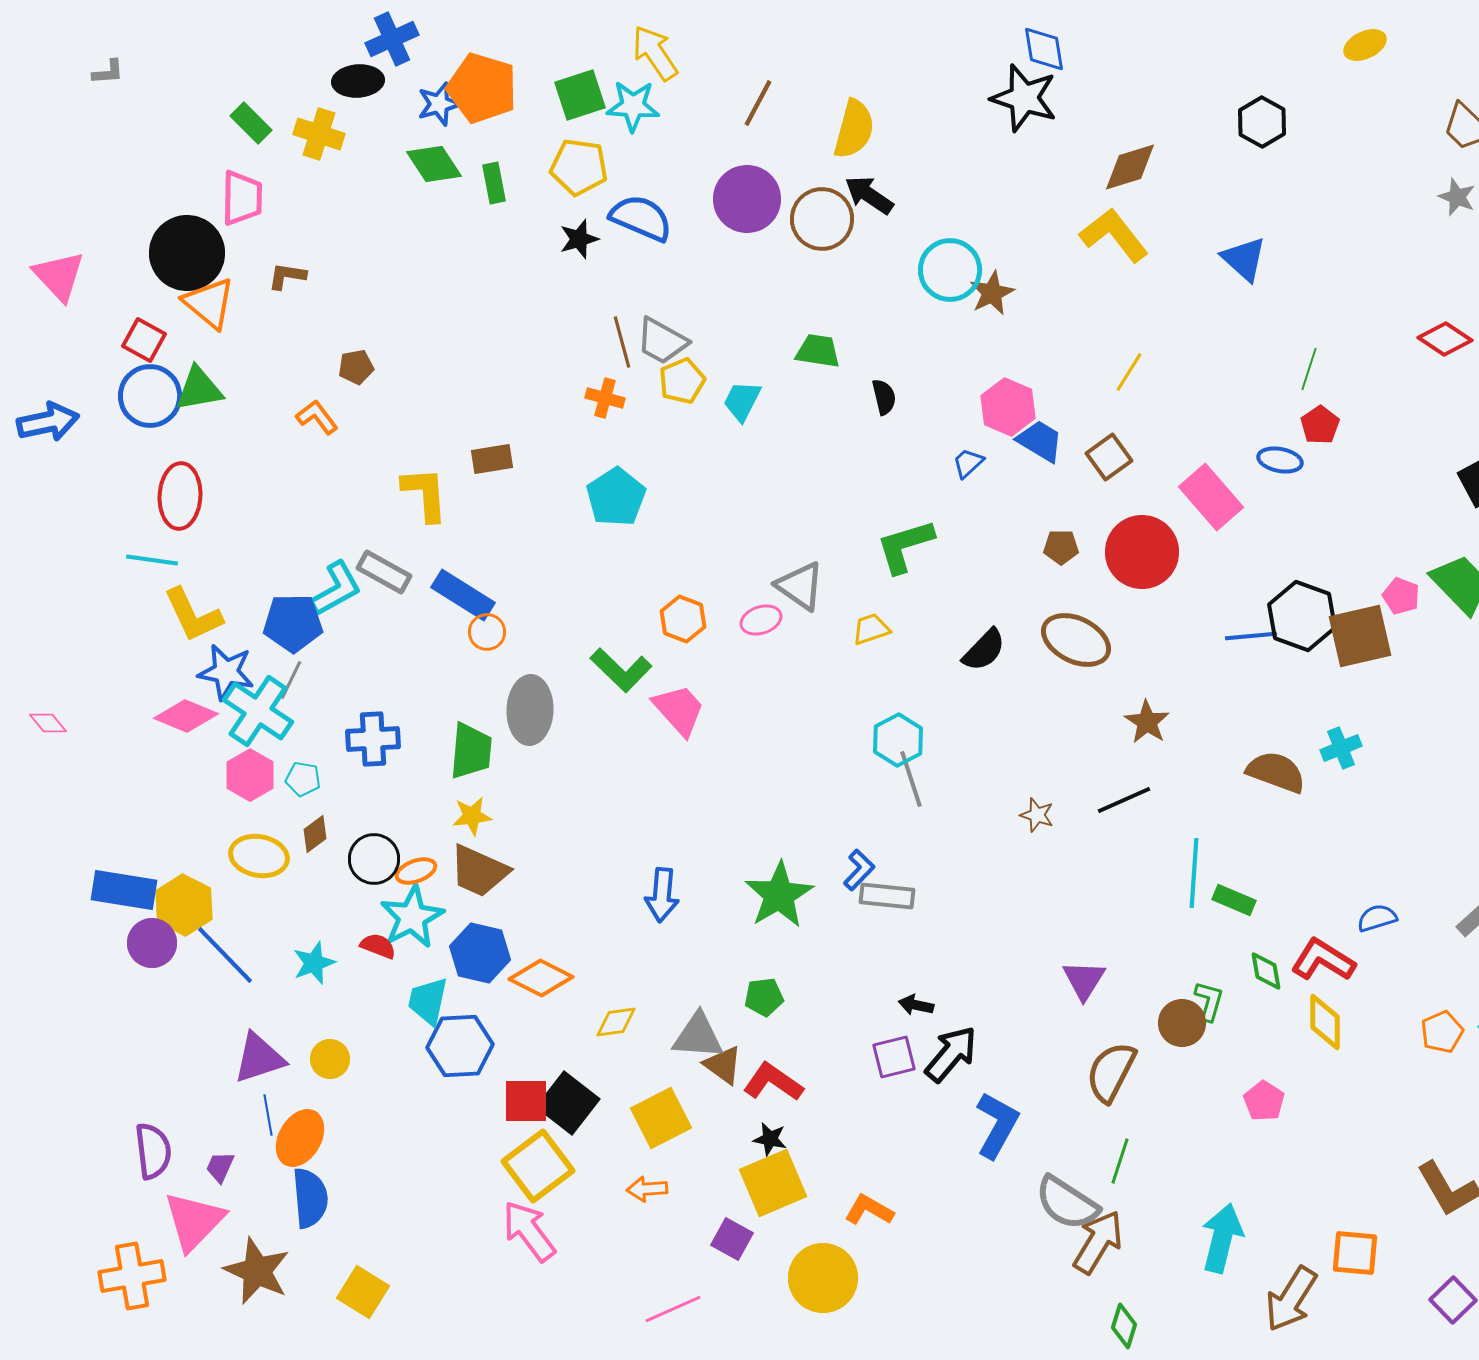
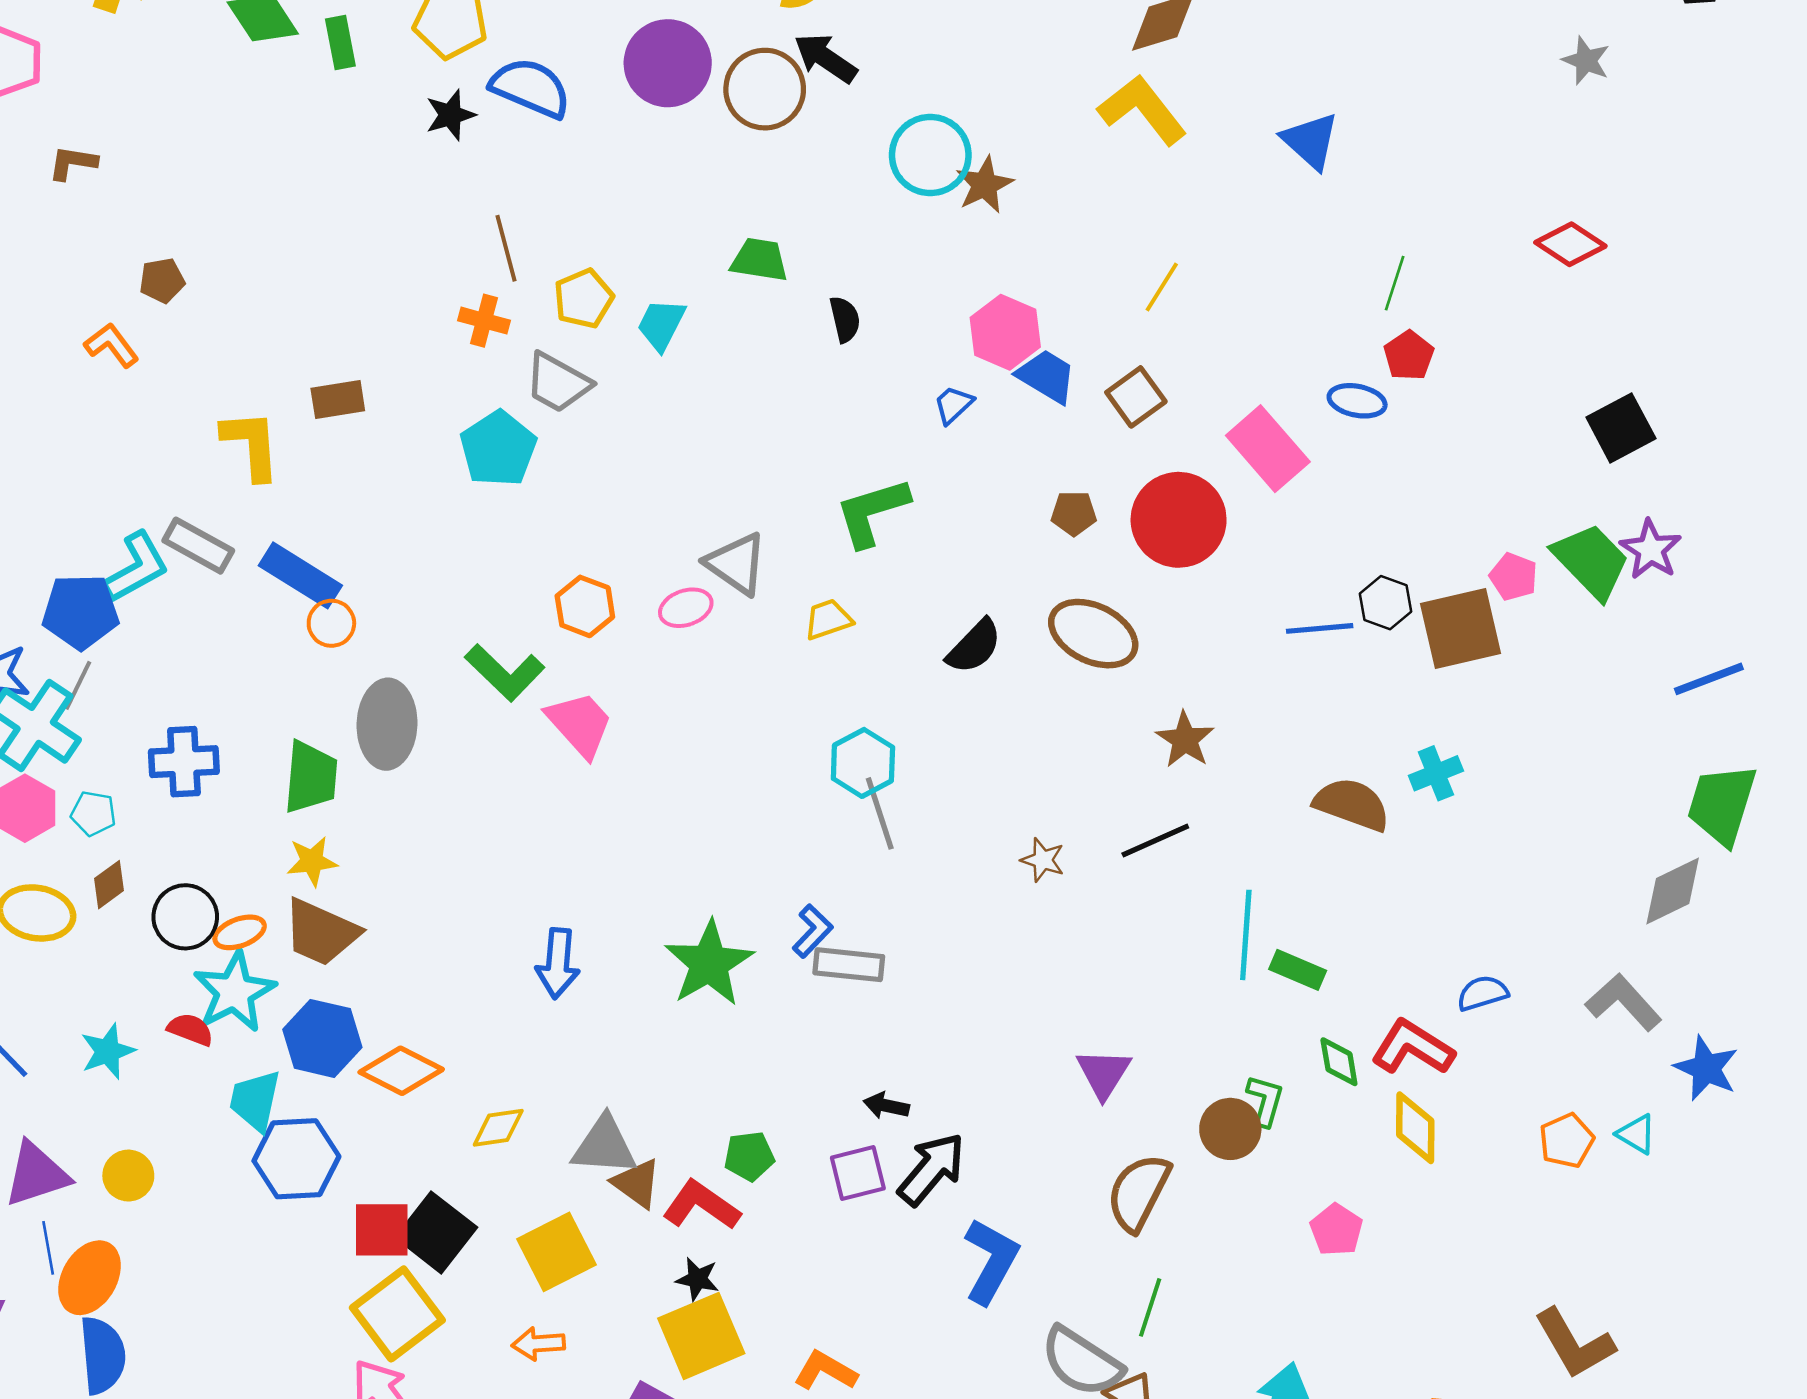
gray trapezoid: (662, 341) -> (558, 383), moved
black hexagon: (1302, 616) -> (1386, 603), size x0.6
green pentagon: (764, 997) -> (749, 1156), moved

